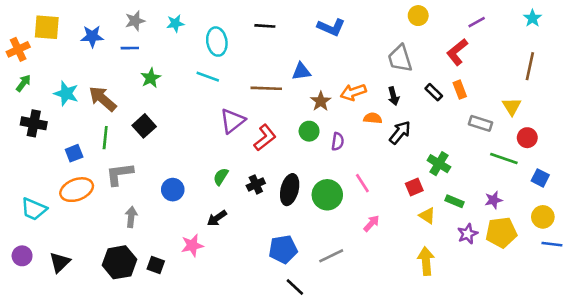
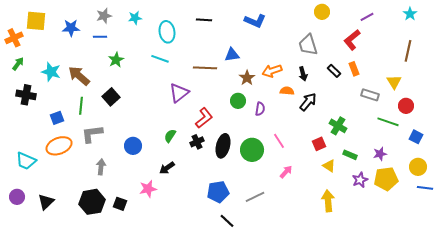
red L-shape: (265, 138) -> (204, 118), moved

